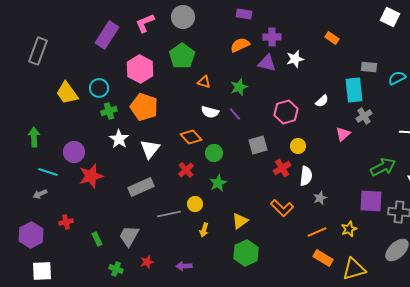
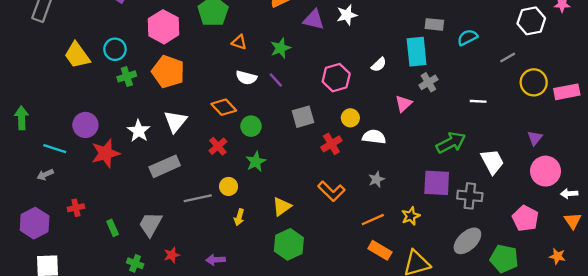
green arrow: (34, 137) -> (22, 118), moved
white star: (119, 139) -> (139, 131), moved
white semicircle: (306, 176) -> (374, 137), moved, turned -90

